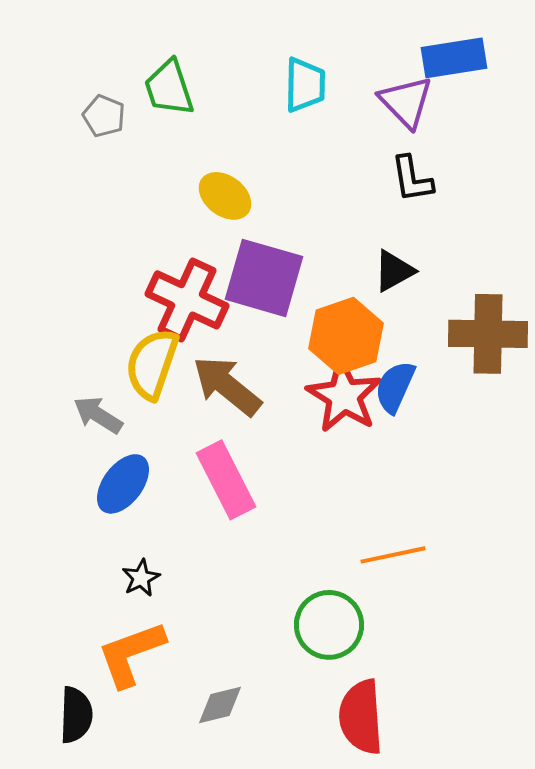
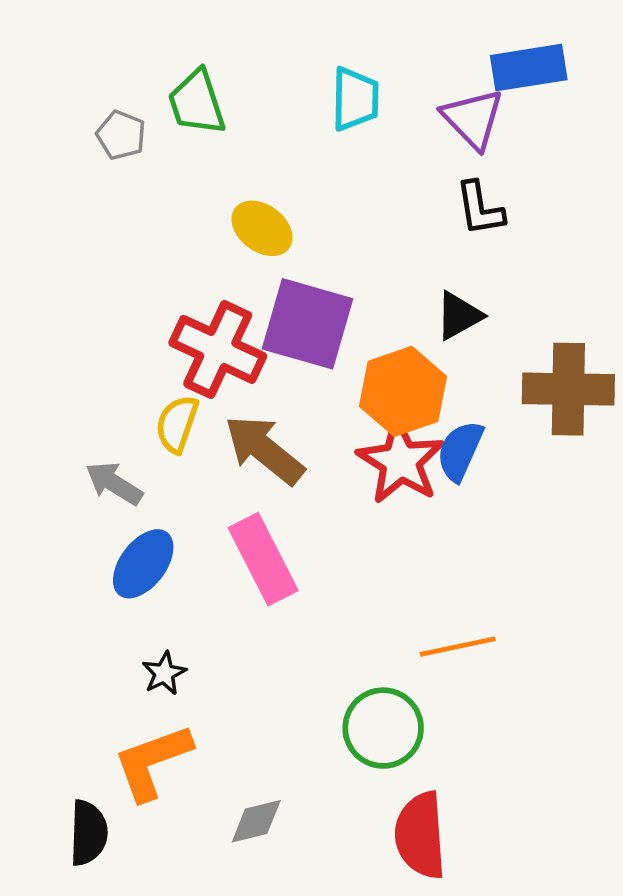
yellow semicircle: (152, 364) -> (177, 424), size x0.7

